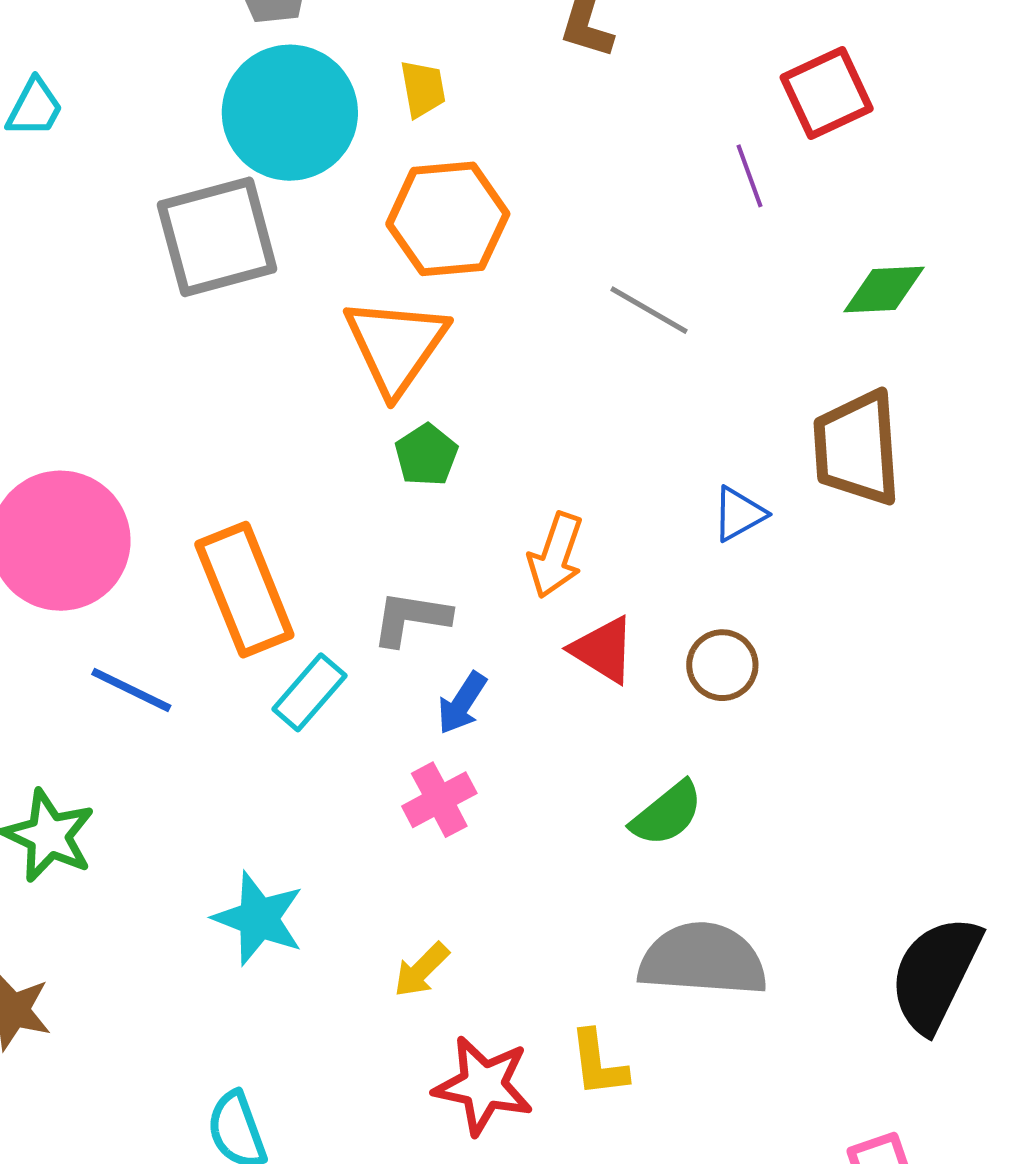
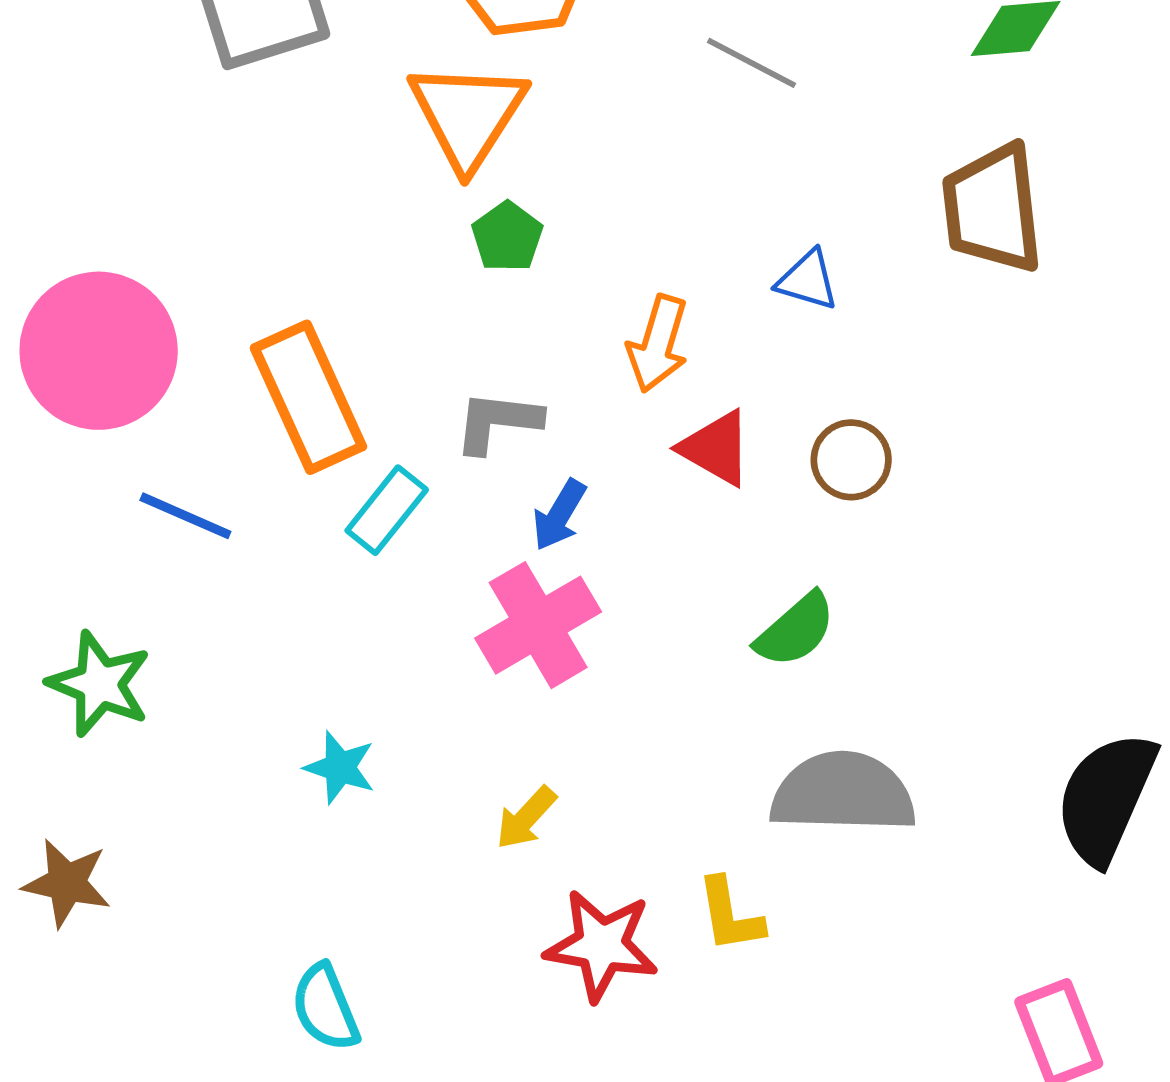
blue triangle: (739, 514) -> (808, 280), moved, turned 48
pink cross: (439, 800) -> (538, 625), size x1.5
cyan star: (259, 918) -> (340, 767), size x0.7

